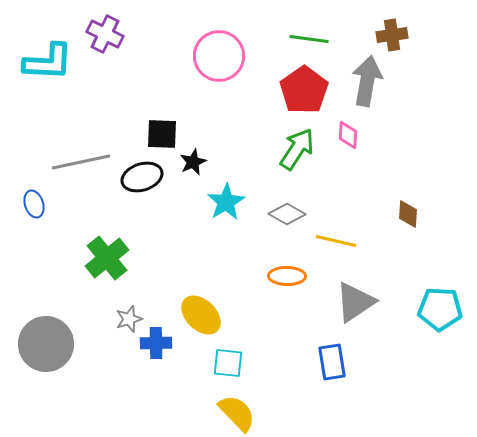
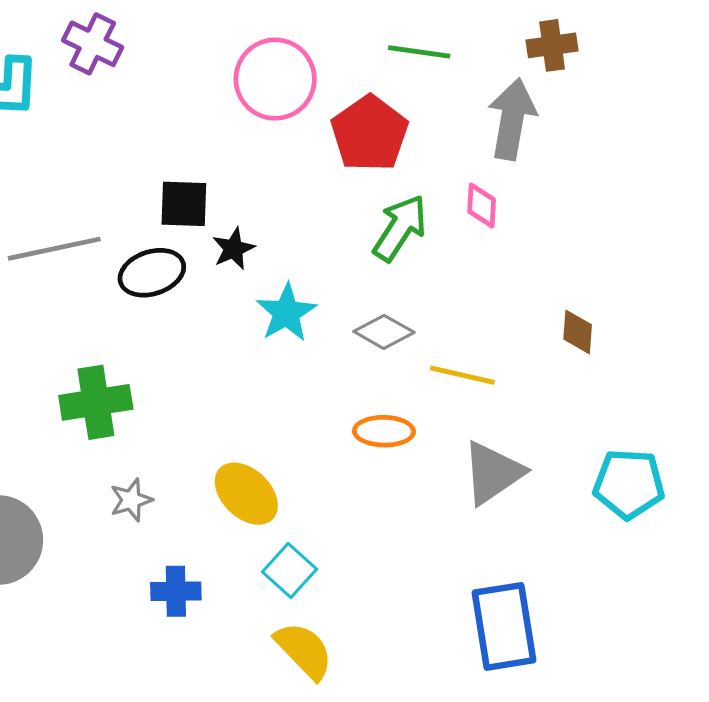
red pentagon: (304, 90) -> (370, 133), moved
green cross: (107, 258) -> (96, 402), turned 30
blue cross: (156, 343) -> (176, 591), moved
blue rectangle: (332, 362) -> (504, 626), moved, size x1.5
cyan square: (228, 363) -> (290, 570), turned 36

